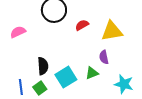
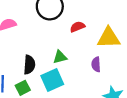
green triangle: (92, 73) -> (60, 57), moved

